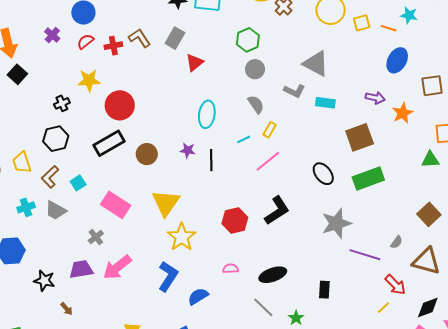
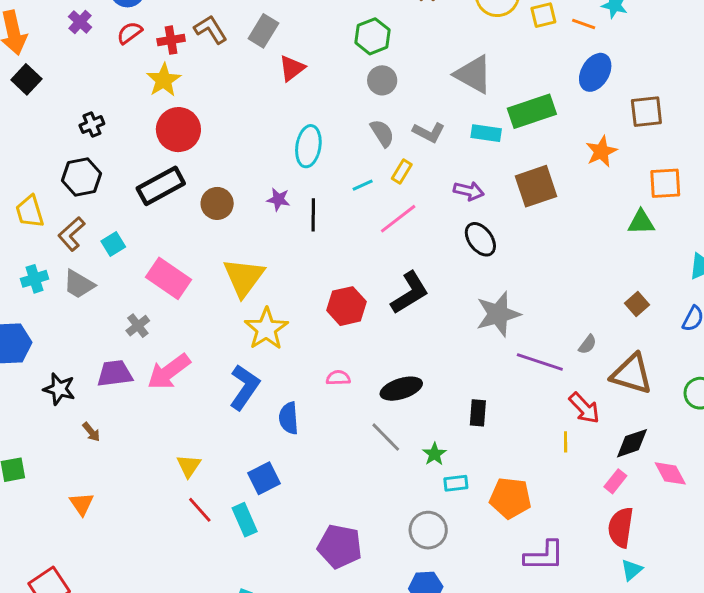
yellow star: (89, 80) -> (164, 80), moved, turned -30
gray L-shape: (294, 91) -> (429, 132), moved
purple arrow: (375, 98) -> (469, 191), moved
green rectangle: (368, 178) -> (532, 111), moved
brown square: (429, 214) -> (637, 304), size x0.7
blue semicircle: (198, 296) -> (289, 418), turned -65
yellow line: (383, 308) -> (566, 442), turned -48

